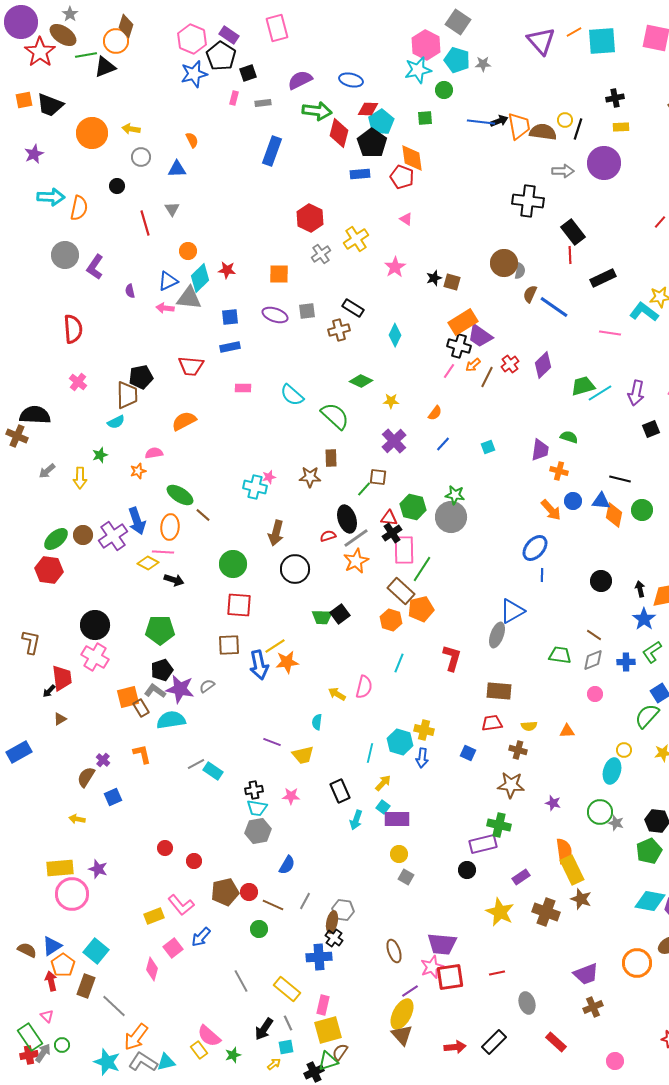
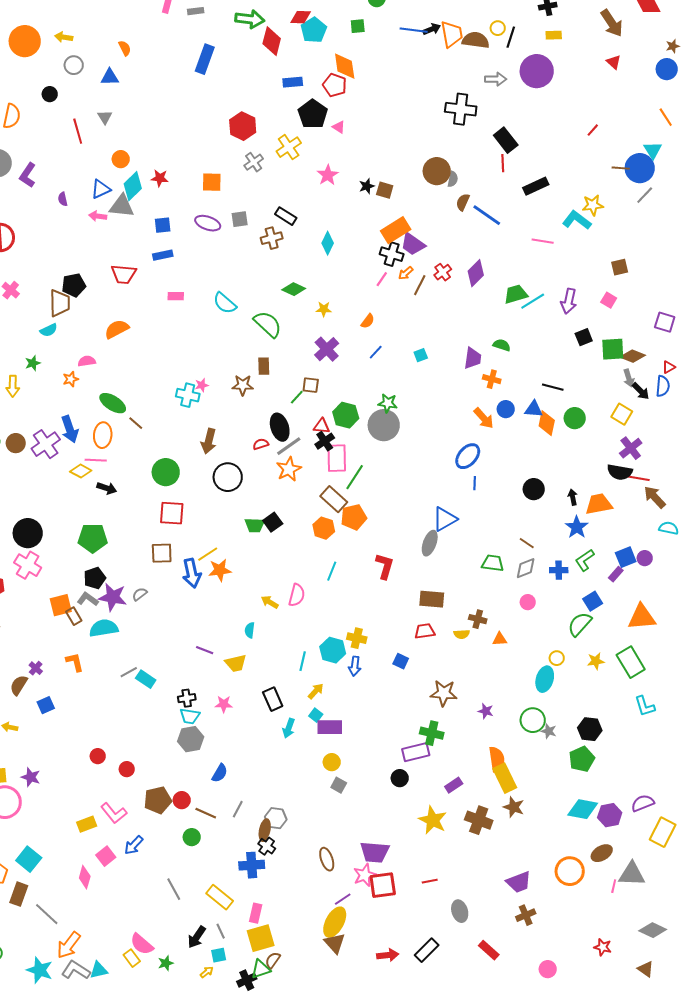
black pentagon: (372, 143) -> (313, 114), moved
brown cross: (518, 750) -> (478, 619), moved

